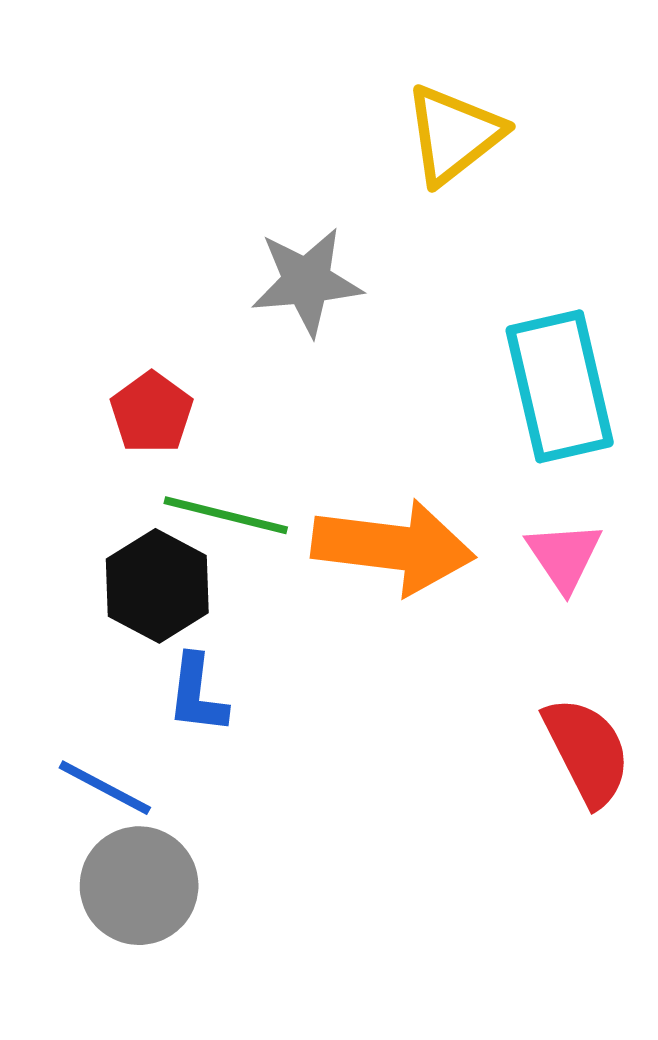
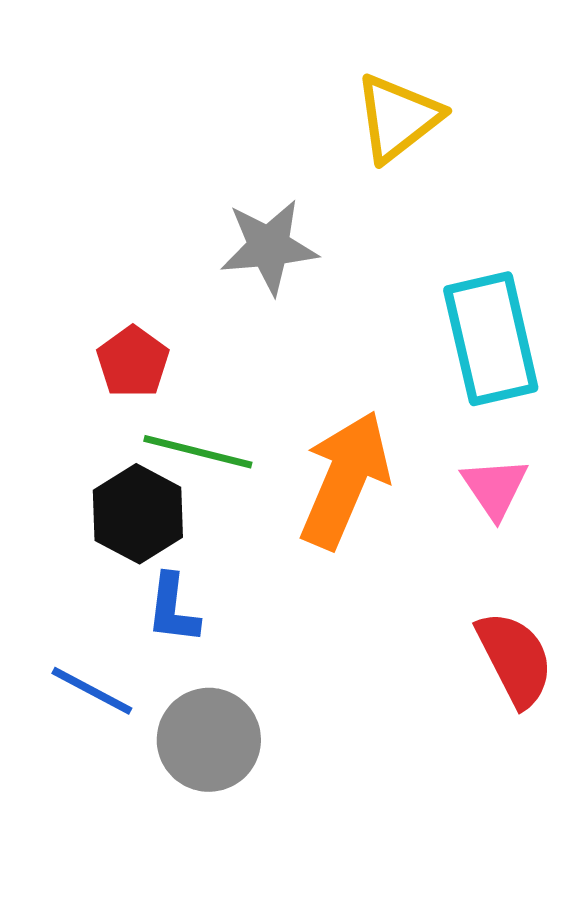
orange arrow: (393, 547) -> (345, 480), turned -74
gray circle: (139, 886) -> (209, 740), moved

